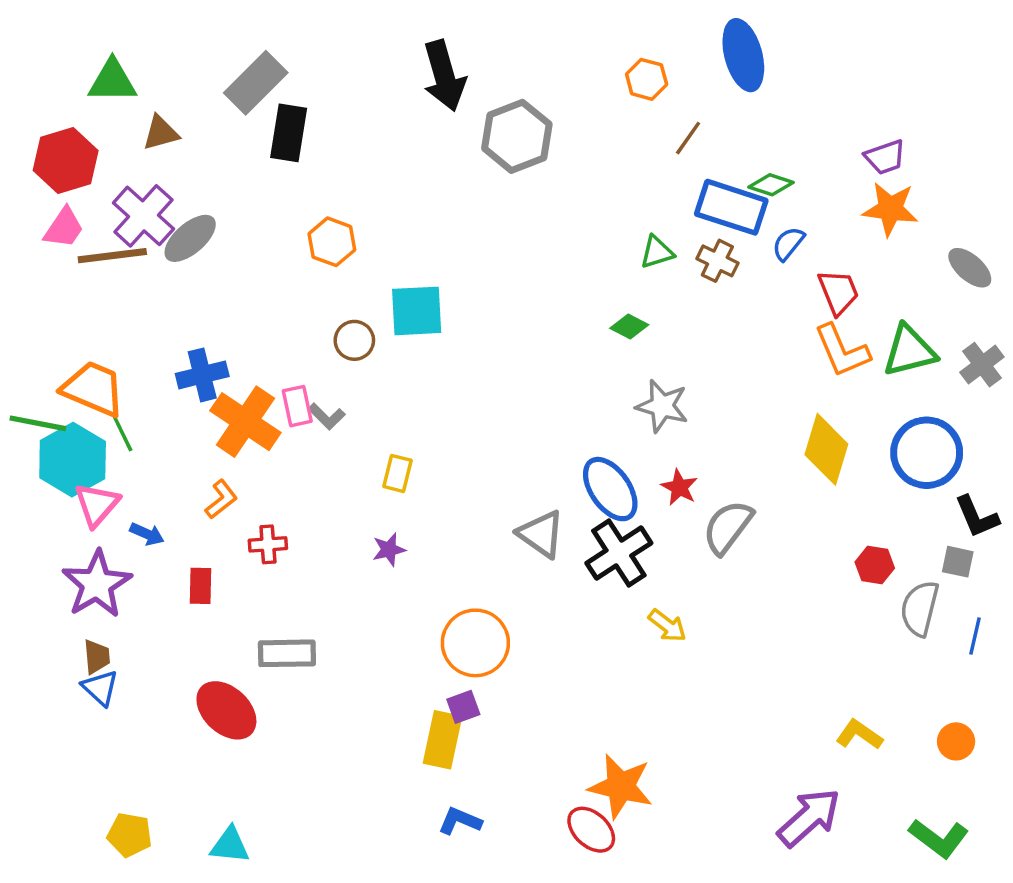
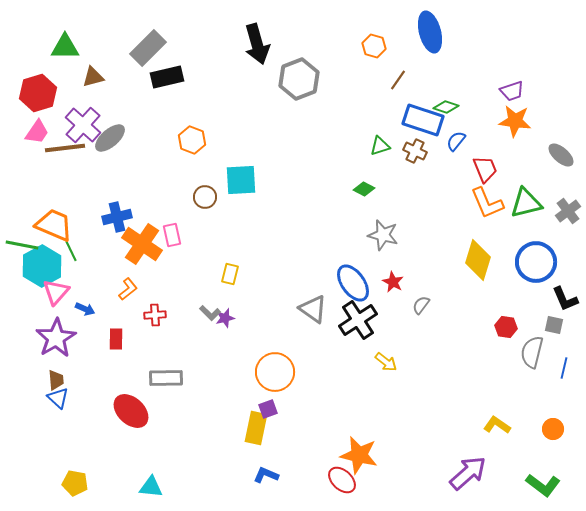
black rectangle: (289, 133) -> (167, 77), turned 68
gray L-shape: (327, 416) -> (210, 313), moved
gray semicircle: (728, 527) -> (421, 305), size x0.6
cyan triangle: (230, 845) -> (151, 487), moved

